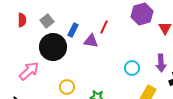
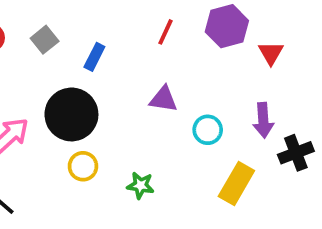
red line: (104, 27) -> (165, 32), moved
purple triangle: (91, 41) -> (164, 99), moved
black circle: (53, 47) -> (71, 114), moved

